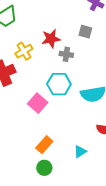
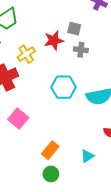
gray square: (85, 32) -> (74, 29), moved
gray cross: (66, 54) -> (81, 50), moved
pink square: (38, 103) -> (18, 119), moved

